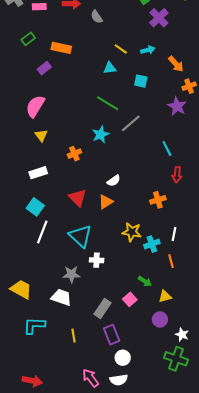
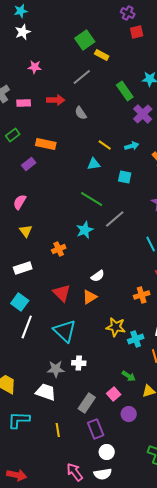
pink semicircle: (35, 106) -> (20, 202), size x0.7
white cross: (97, 260) -> (79, 363), moved
purple circle: (160, 319) -> (129, 414), moved

